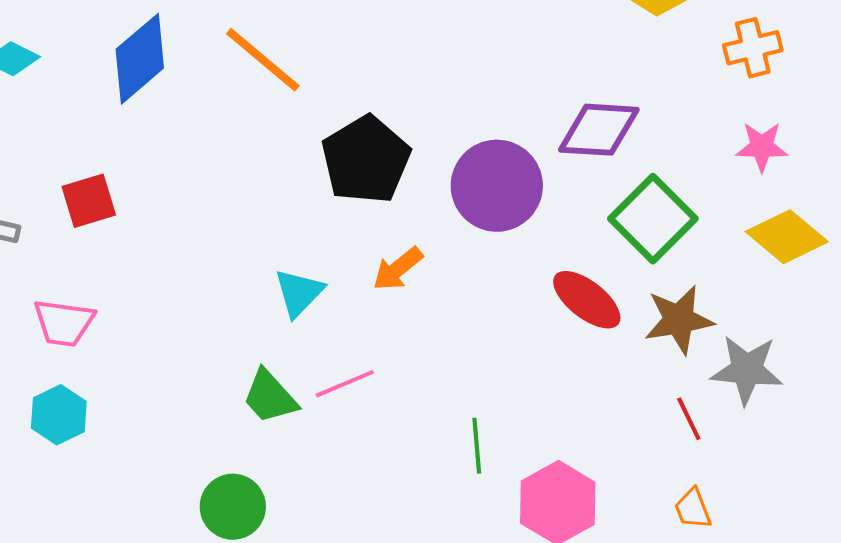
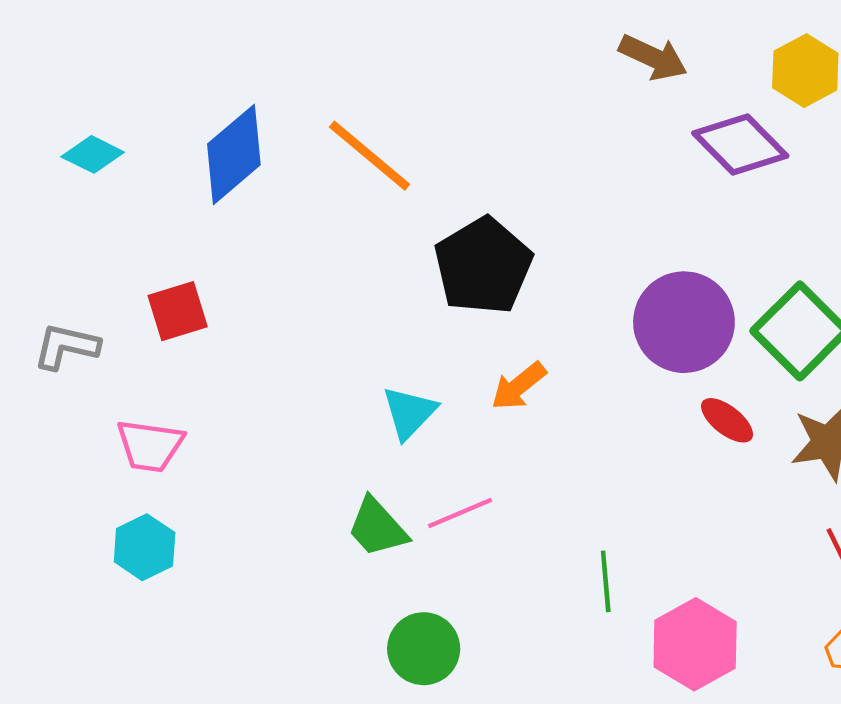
purple diamond: (599, 130) -> (740, 145), moved, turned 42
purple circle: (497, 186) -> (684, 322), moved
red ellipse: (587, 300) -> (727, 420), size x0.7
green circle: (233, 507) -> (424, 649), moved

